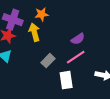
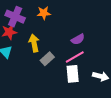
yellow arrow: (34, 32) -> (34, 43), moved
white rectangle: (66, 80) -> (73, 74), moved

